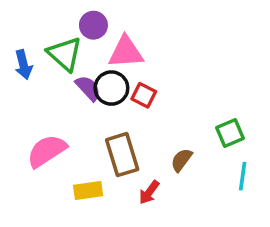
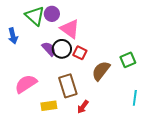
pink triangle: (126, 52) -> (70, 29), turned 40
green triangle: (65, 54) -> (35, 16), moved
green square: (230, 133) -> (128, 60), moved
brown semicircle: (181, 160) -> (101, 71), moved, size x1.5

